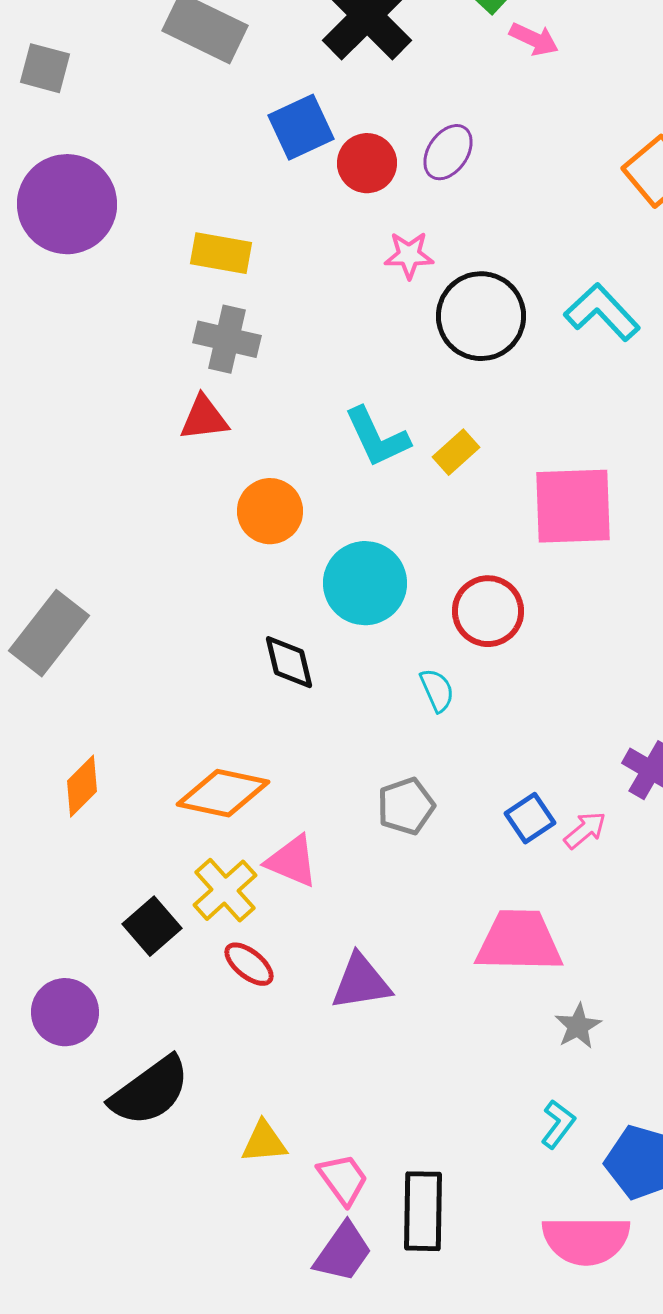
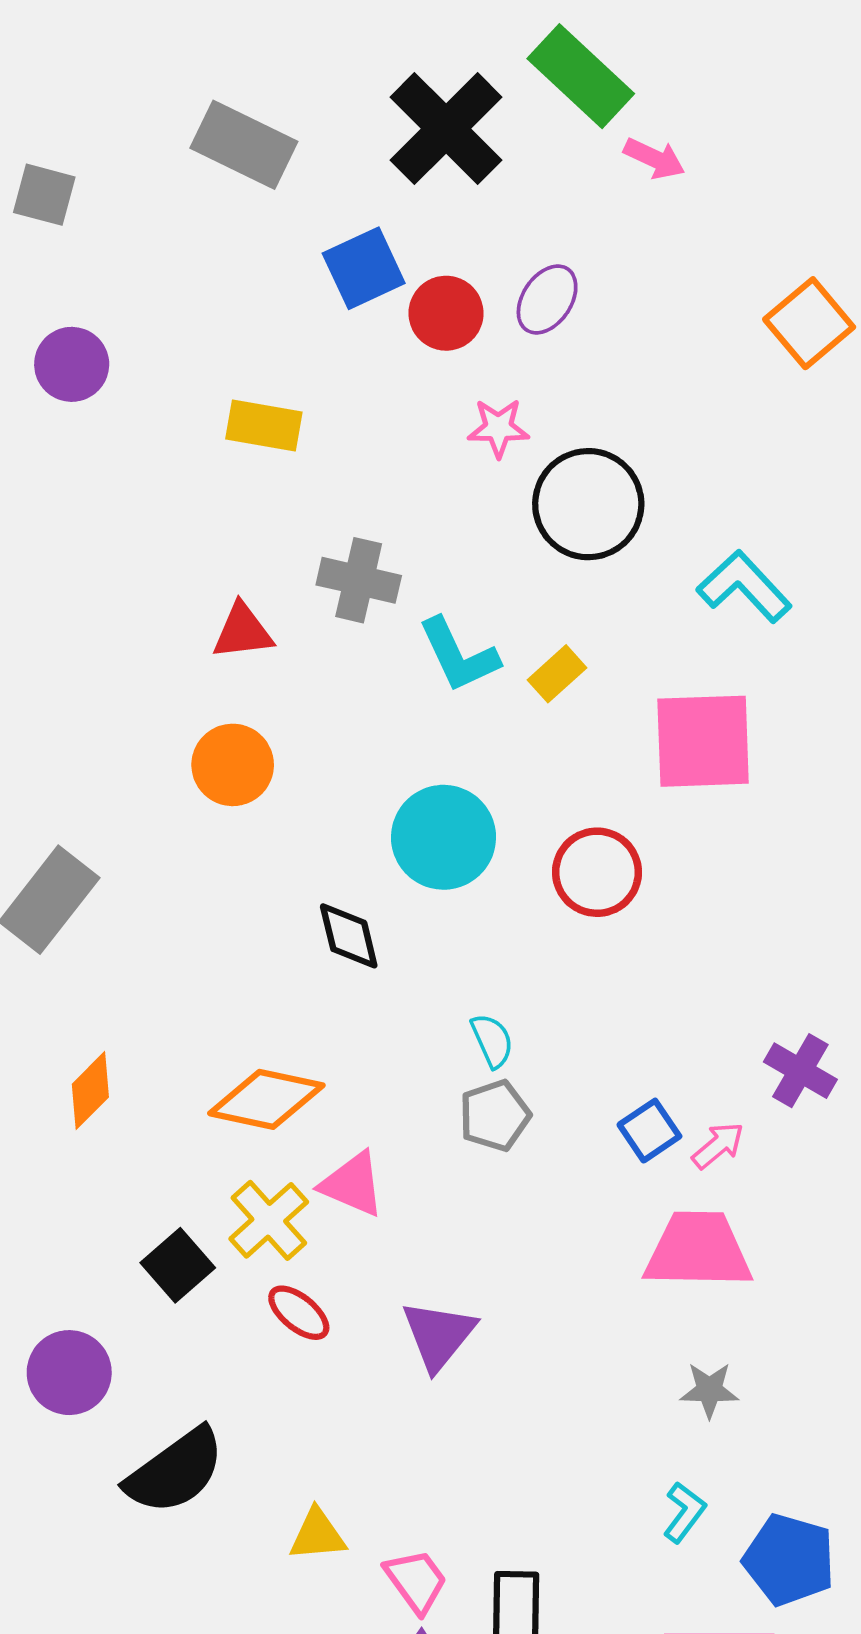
purple circle: (67, 204) -> (72, 364), size x0.6
cyan L-shape: (602, 312) -> (744, 586), moved
gray cross: (227, 339) -> (359, 580), moved
orange circle: (270, 511) -> (233, 765), moved
cyan semicircle: (437, 690) -> (492, 1041), moved
pink trapezoid: (519, 941) -> (698, 1250), moved
purple triangle: (361, 982) -> (439, 1335), turned -42
gray star: (578, 1026) -> (709, 1390), turned 30

